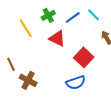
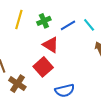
yellow line: (26, 28) -> (19, 20), moved, turned 42
red square: (84, 57) -> (43, 67), moved

